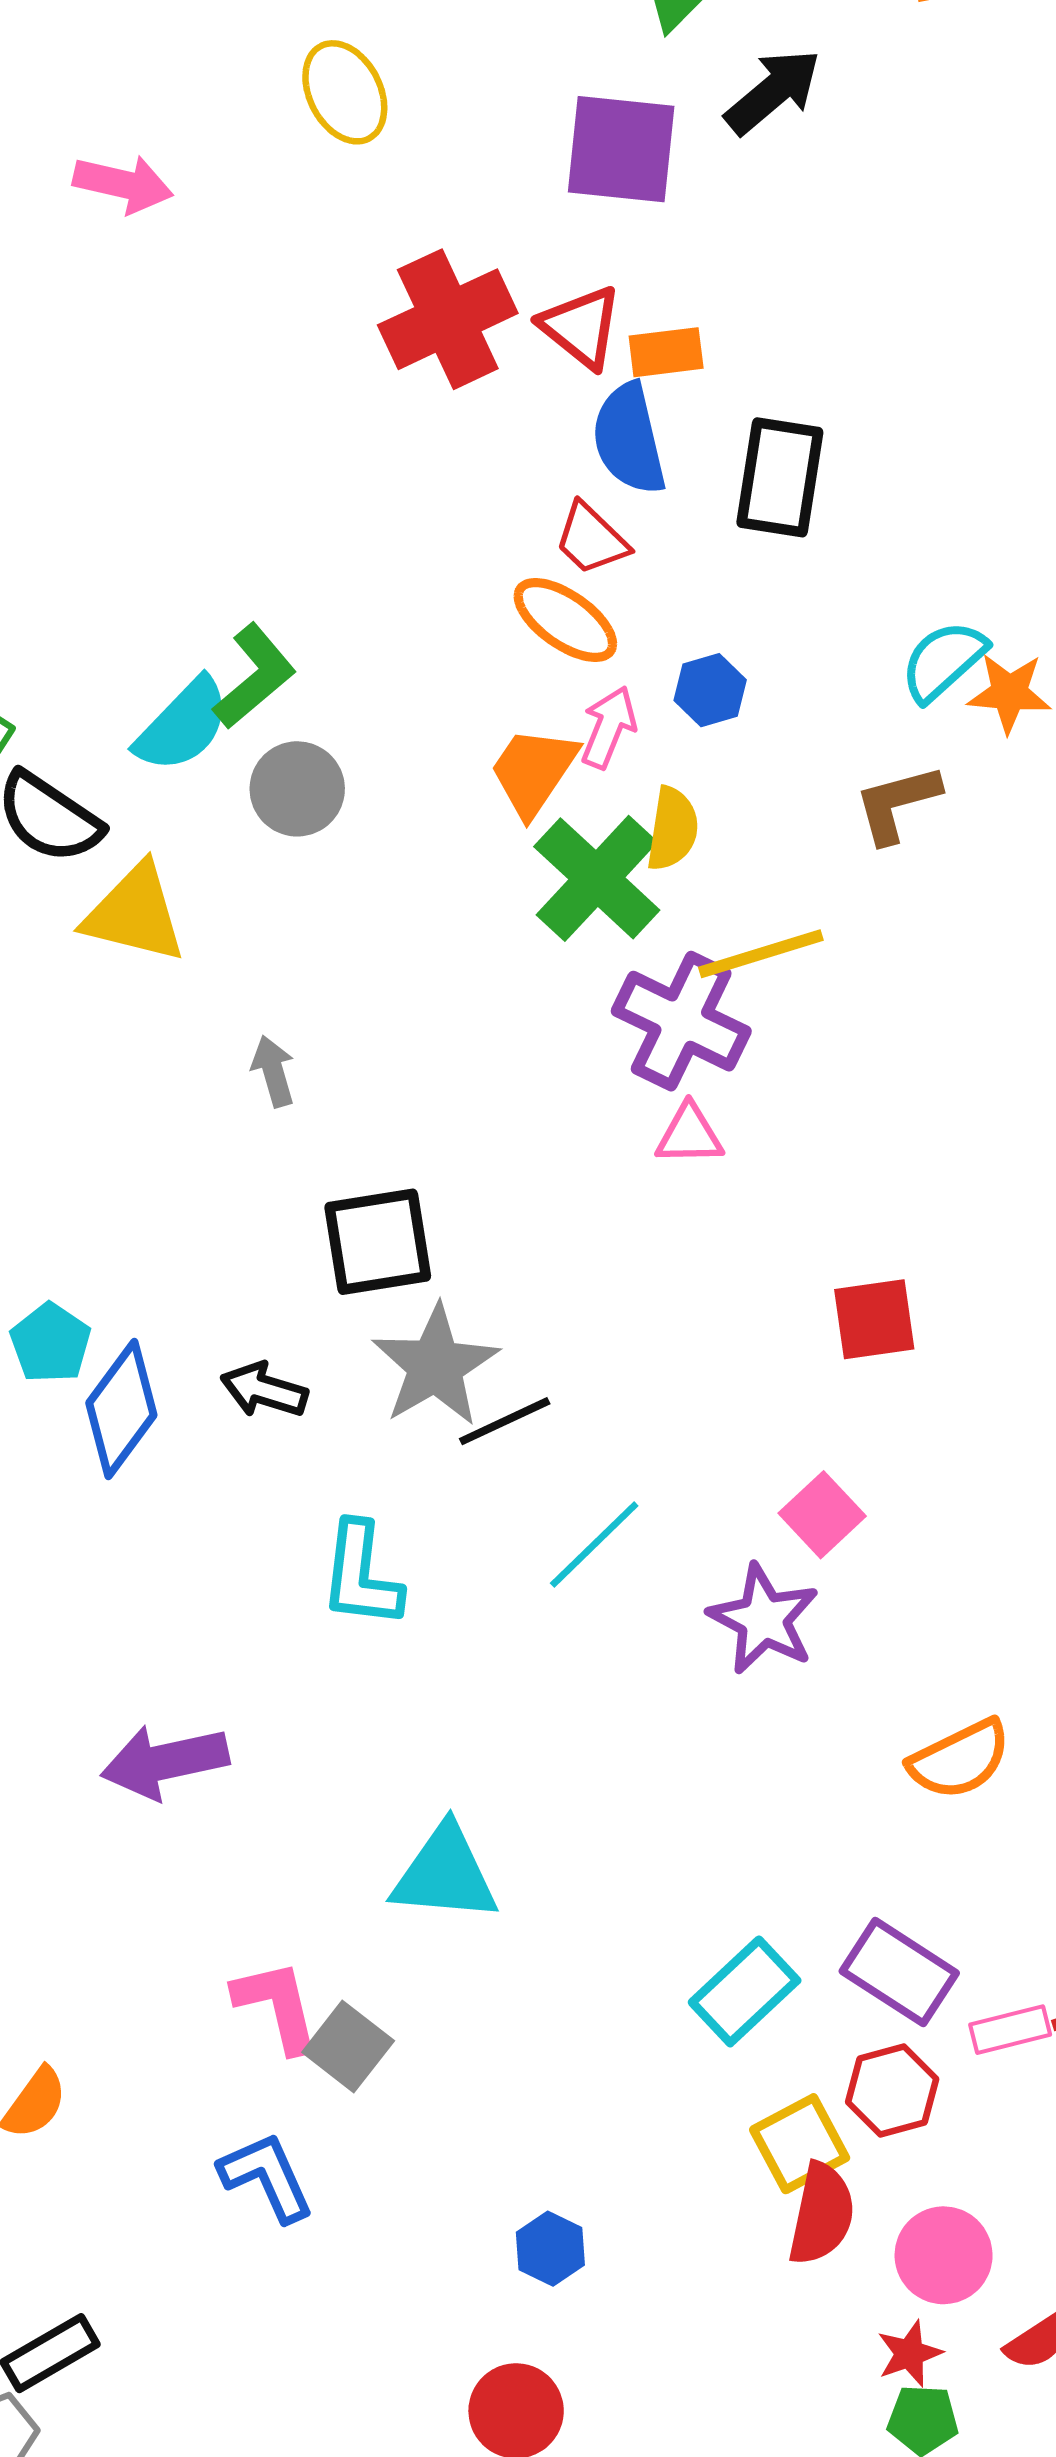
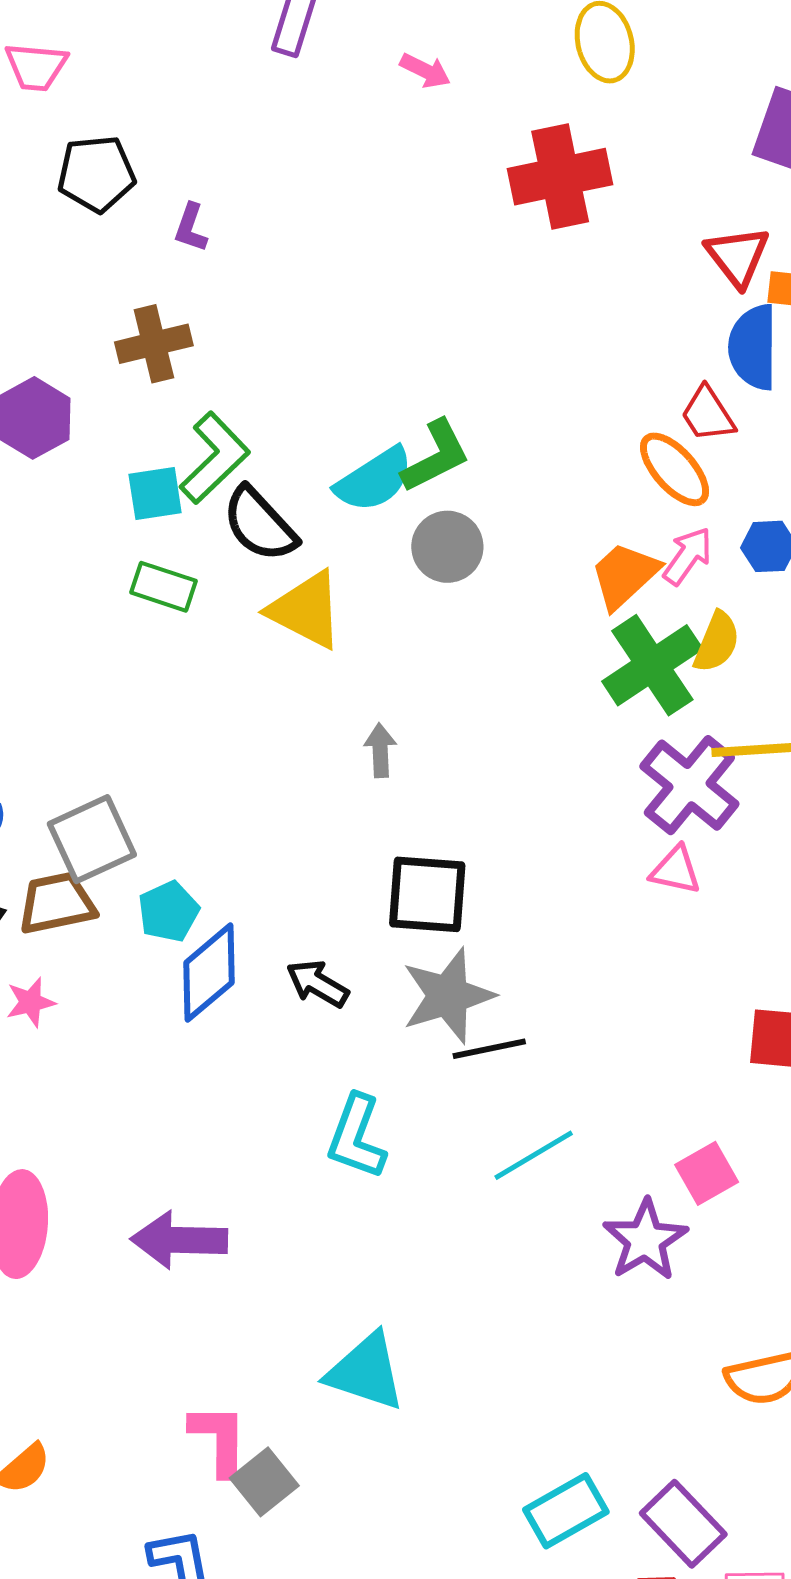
pink arrow: (123, 184) -> (425, 71), size x0.7
red cross: (448, 319) -> (560, 177), moved

